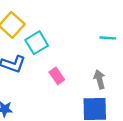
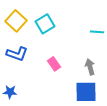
cyan square: (37, 43) -> (45, 24), moved

